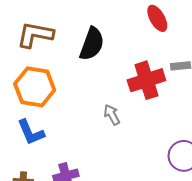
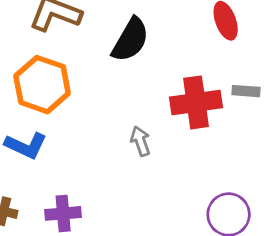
blue L-shape: (31, 132) -> (26, 145), turned -52

